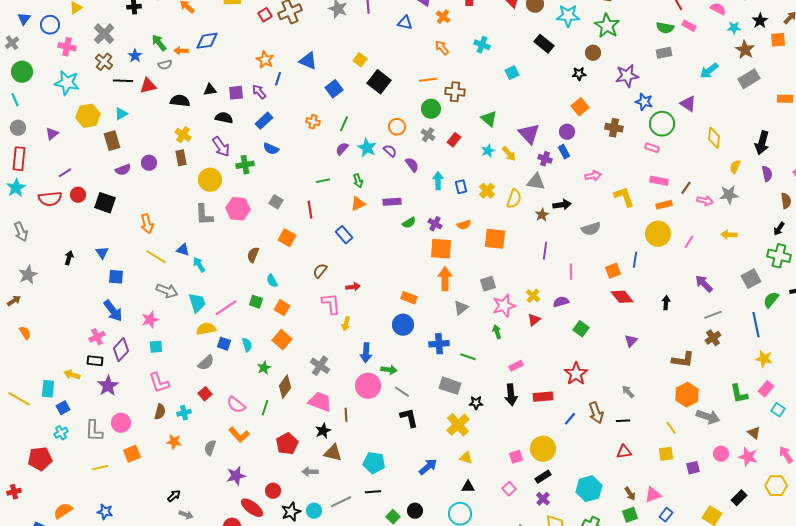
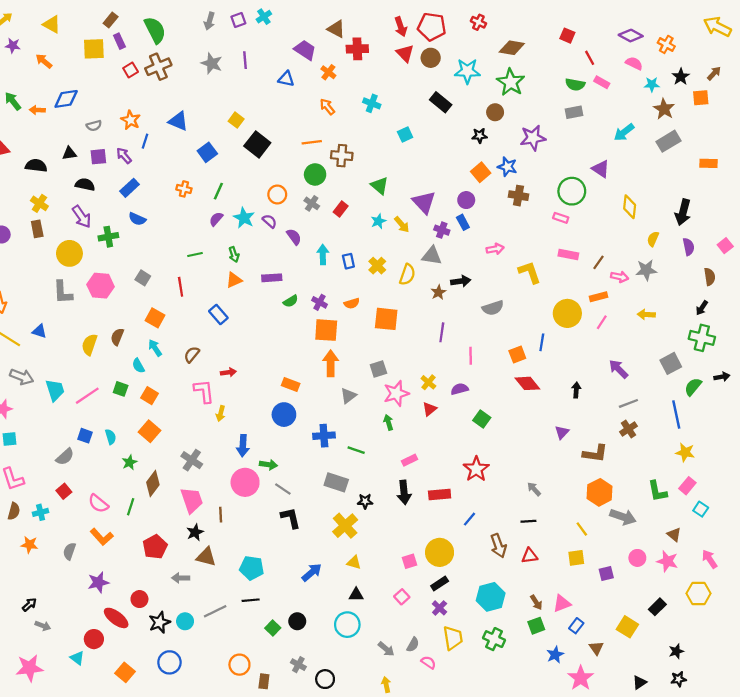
gray semicircle: (165, 65) -> (94, 126), moved
blue star: (644, 102) -> (507, 167), moved
orange rectangle: (664, 205) -> (598, 297), moved
cyan arrow: (199, 265) -> (155, 348), moved
yellow semicircle: (206, 329) -> (89, 345), moved, turned -60
purple triangle: (631, 341) -> (562, 432), moved
pink trapezoid: (320, 402) -> (192, 500), turned 50
brown arrow: (596, 413) -> (498, 546), moved

